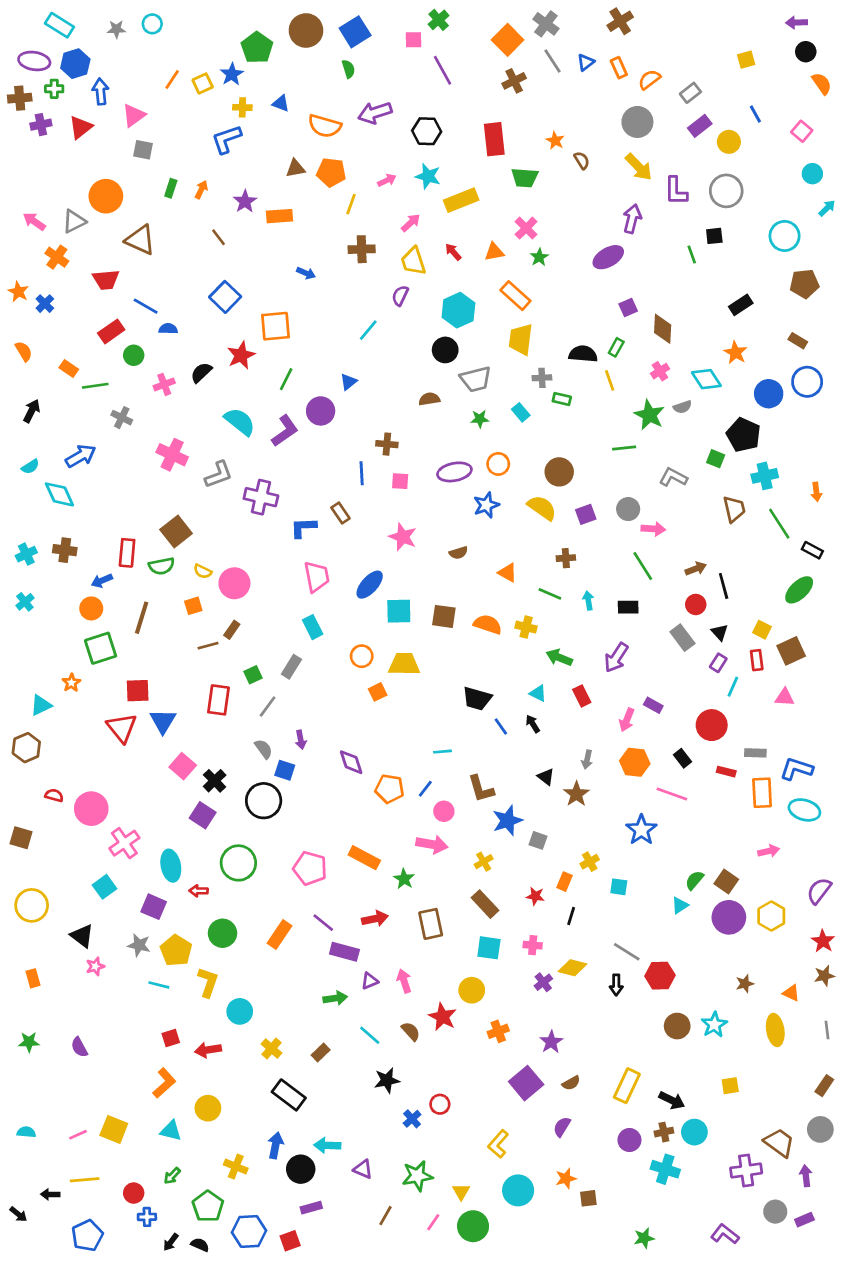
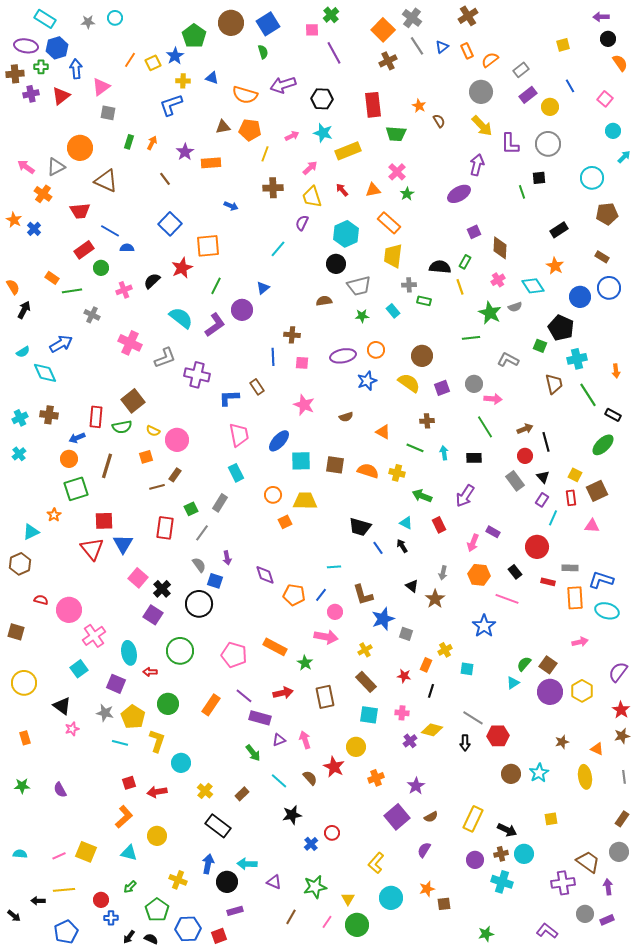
orange semicircle: (24, 351) -> (13, 287), moved
green arrow: (335, 998) -> (253, 753), turned 60

